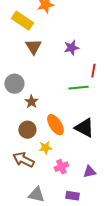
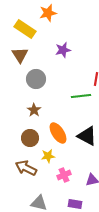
brown triangle: (33, 47) -> (20, 55), moved
purple star: (71, 48) -> (63, 50), moved
gray circle: (14, 84) -> (36, 79), moved

